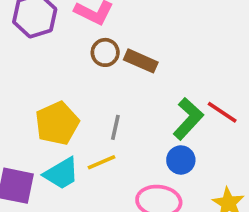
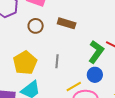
brown circle: (105, 52) -> (36, 26), moved
yellow line: (101, 162) -> (74, 86), moved

